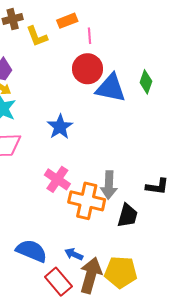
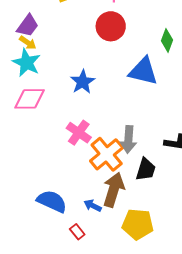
blue triangle: (111, 88) -> (143, 71), moved
orange cross: (87, 201) -> (107, 154), turned 36
brown arrow: (91, 275) -> (114, 190), moved
red rectangle: (58, 282) -> (77, 232), size x0.6

